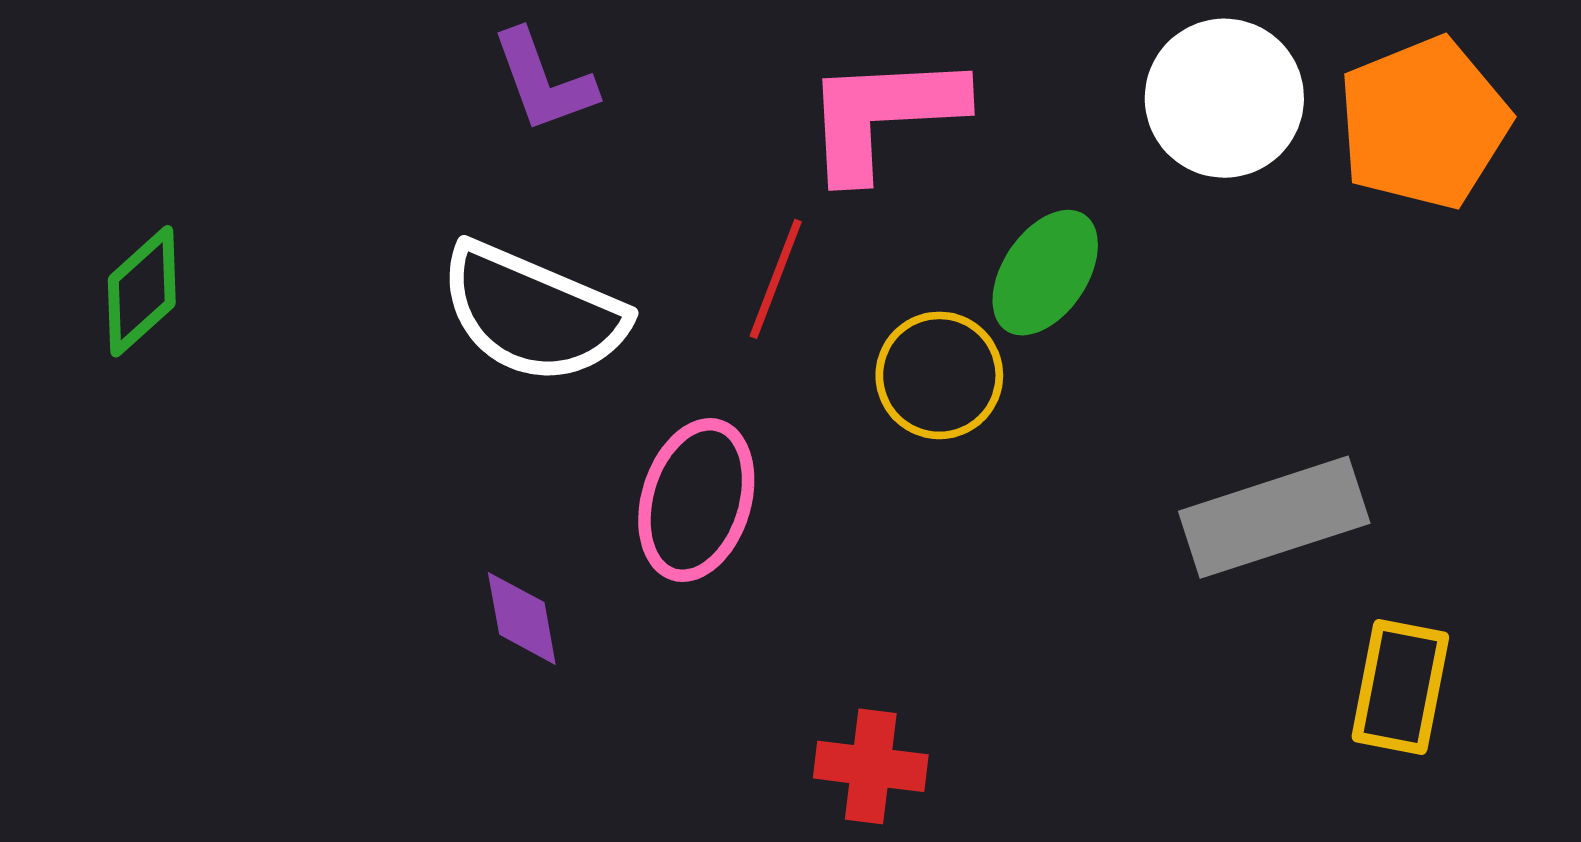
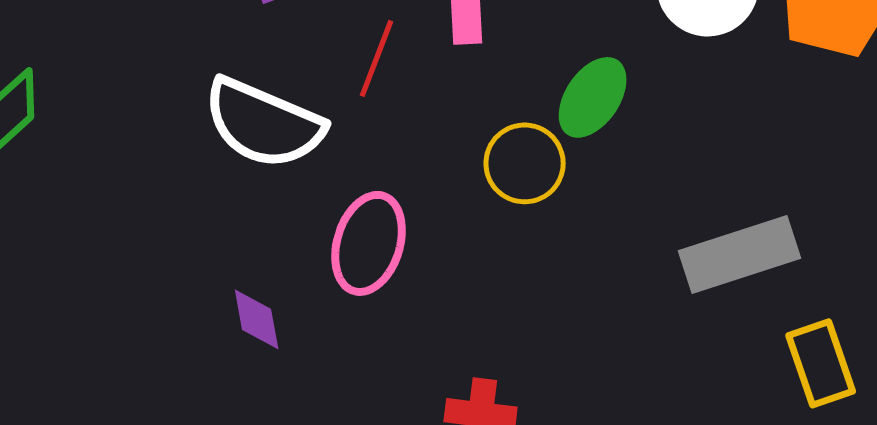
red line: (776, 279) -> (377, 58), moved
yellow rectangle: (1400, 687) -> (821, 363), turned -30

